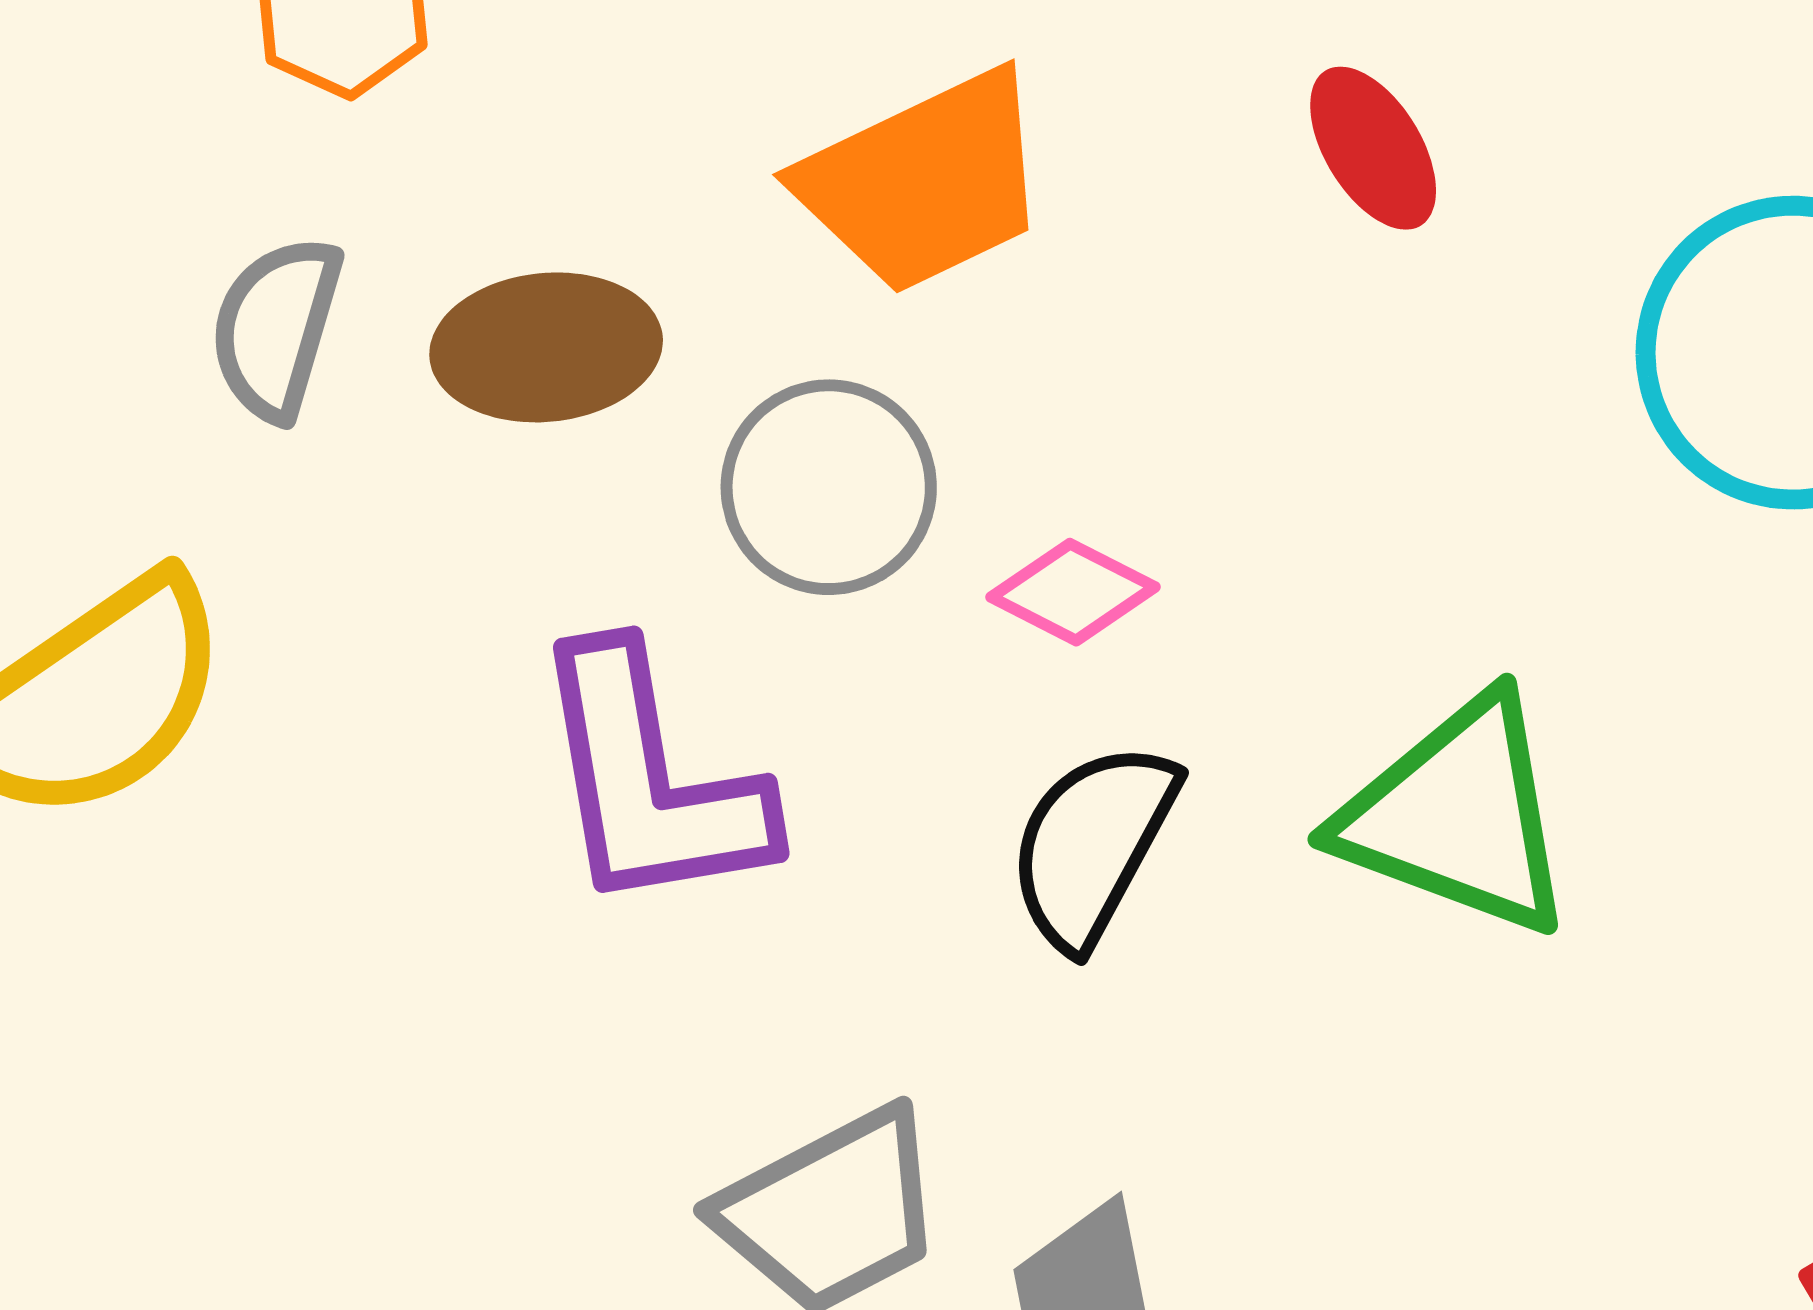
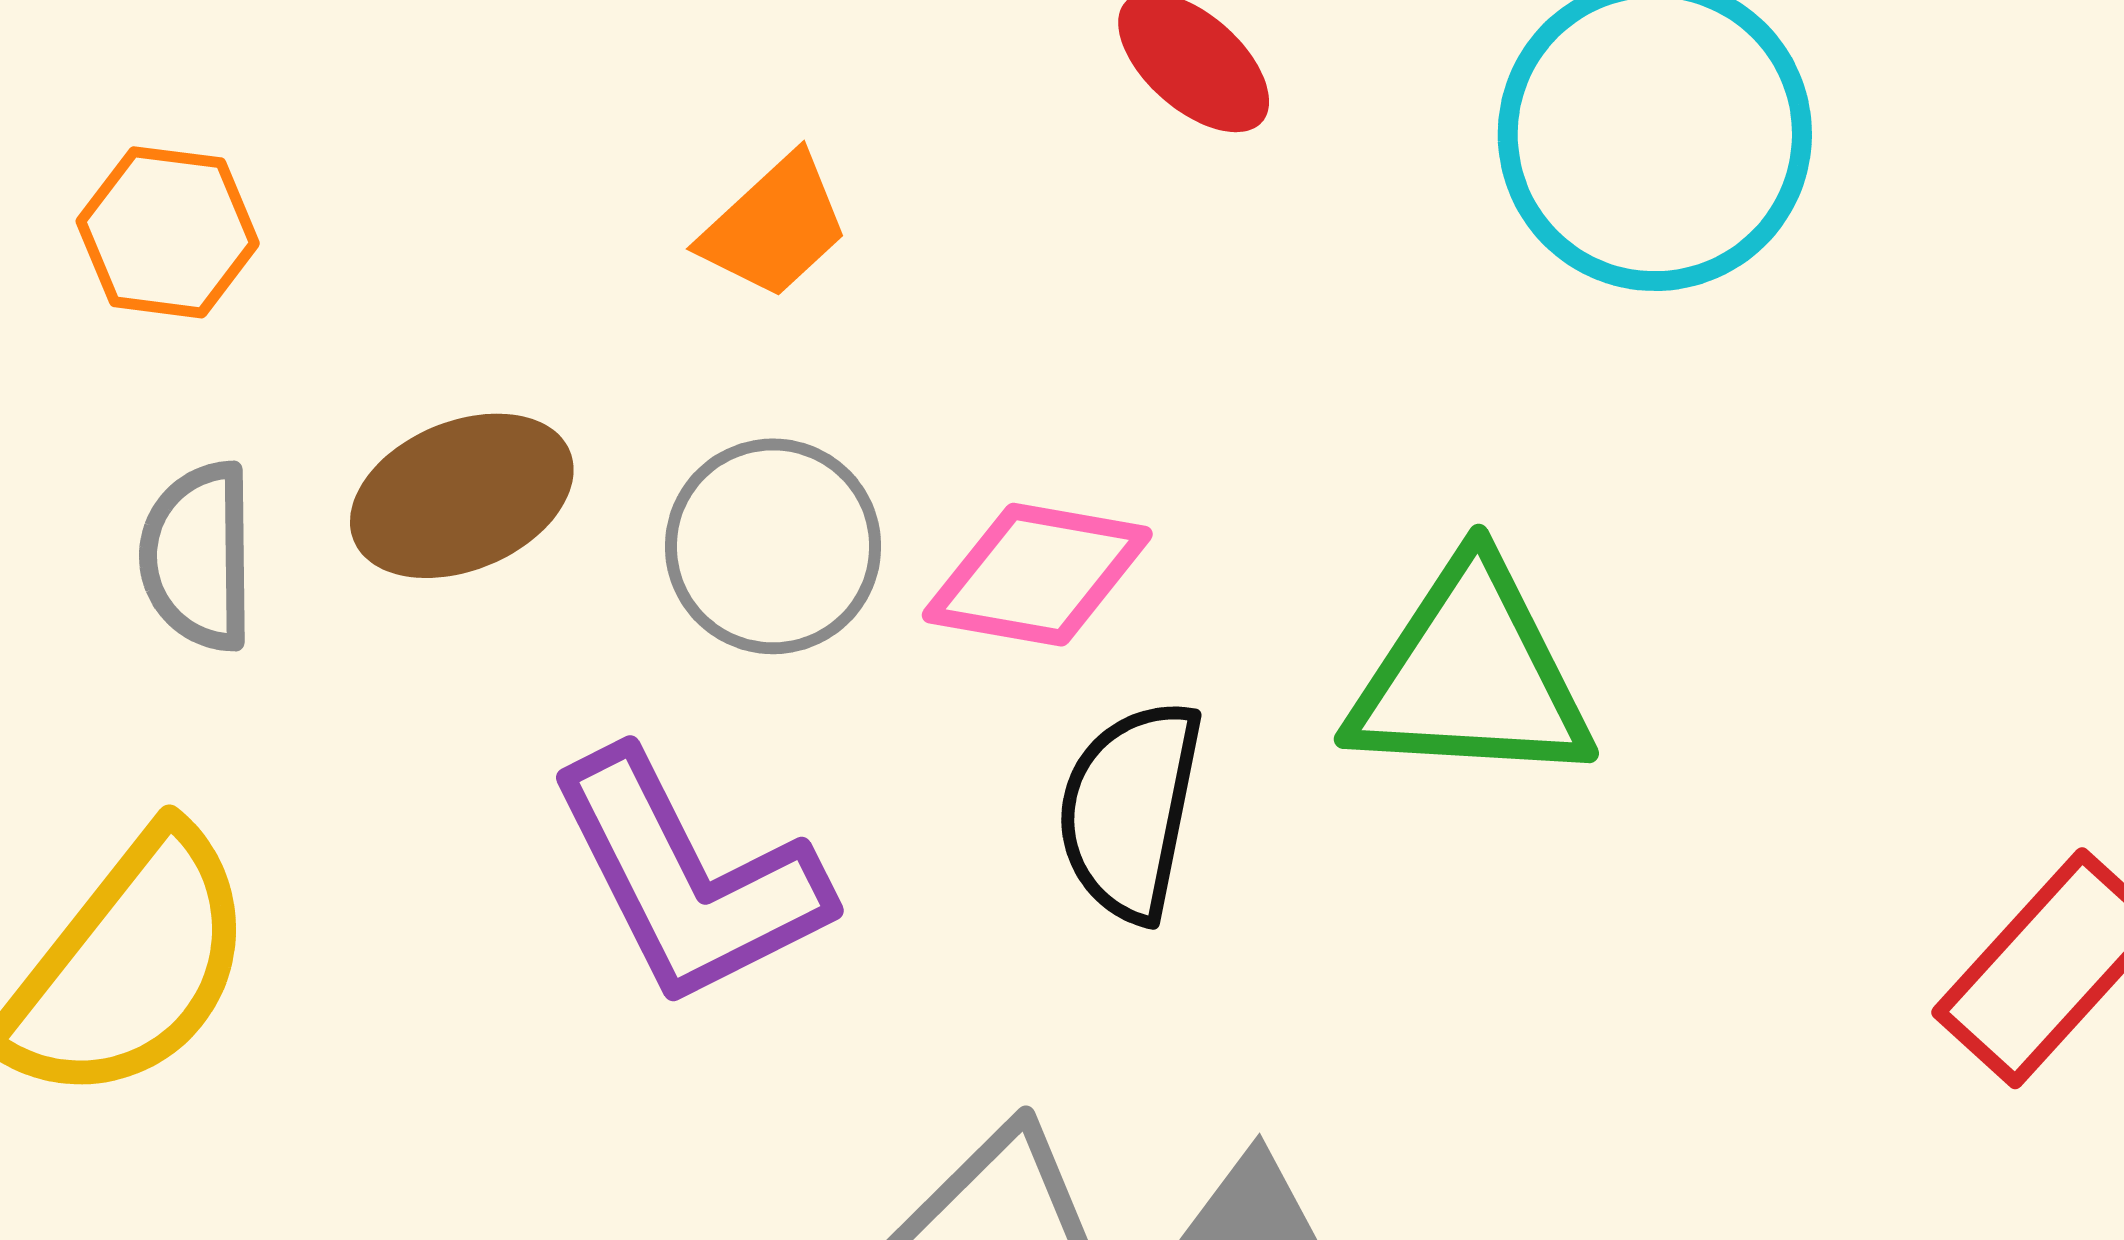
orange trapezoid: (924, 182) -> (775, 226), size x0.6
pink diamond: (1073, 592) -> (1037, 575), size x1.4

